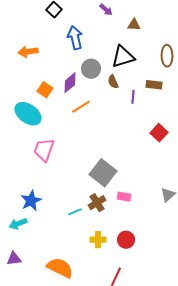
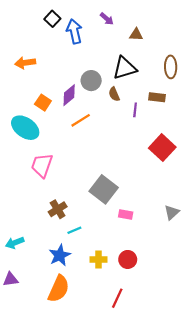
blue arrow: (75, 38) -> (74, 31), moved
red square: (159, 133) -> (162, 148), size x1.4
blue star: (31, 201) -> (60, 255), moved
brown cross: (97, 203) -> (58, 209), moved
orange semicircle: (60, 268) -> (59, 289), turned 88

